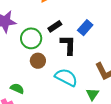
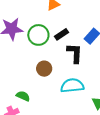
green circle: (31, 38) -> (38, 35), moved
cyan semicircle: (66, 77) -> (72, 86), turned -35

